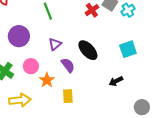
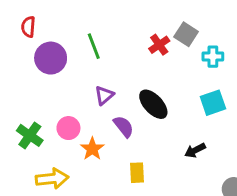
cyan cross: (128, 10) -> (213, 57), moved, turned 32
purple circle: (19, 36) -> (51, 58), moved
yellow rectangle: (68, 96) -> (137, 173), moved

